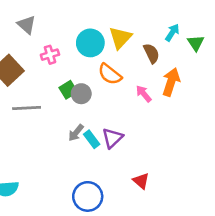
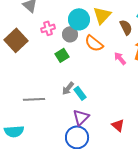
gray circle: (81, 94) -> (70, 34), moved
gray line: (27, 108) -> (34, 99), moved
purple triangle: (112, 138) -> (81, 117), moved

